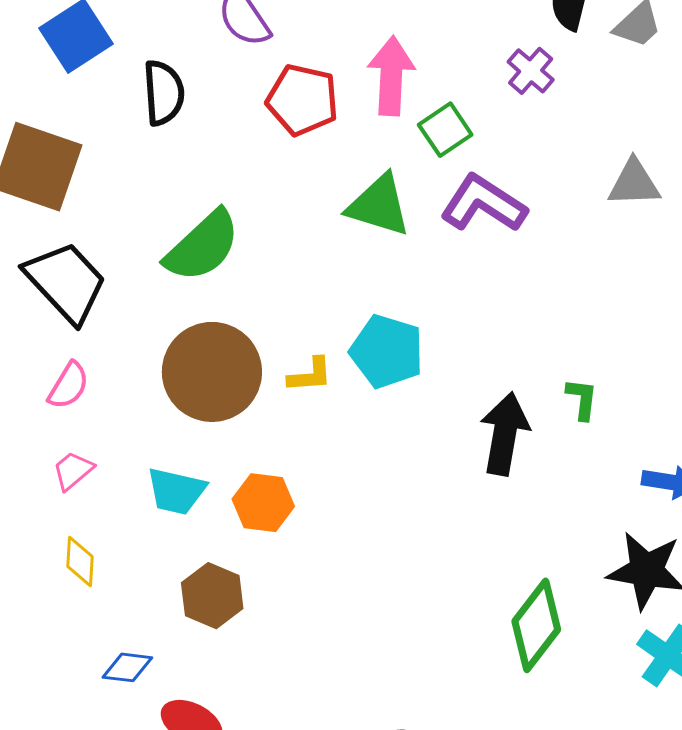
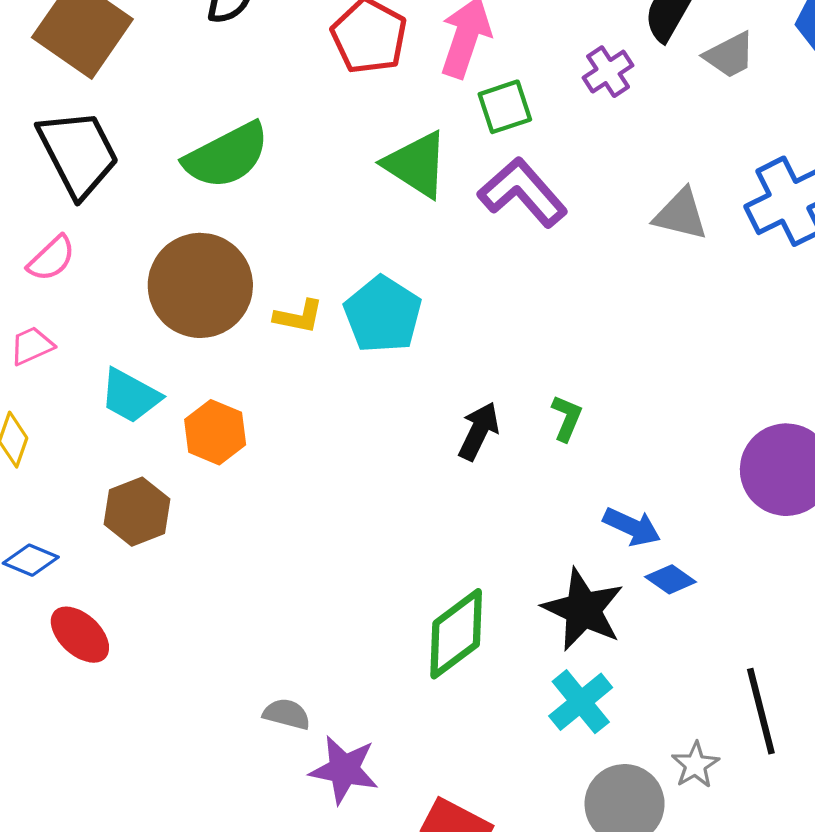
black arrow: (505, 434) -> (479, 431), size x0.7

